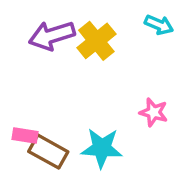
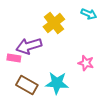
purple arrow: (52, 36) -> (29, 46), moved
pink rectangle: (25, 136) -> (14, 58), moved

